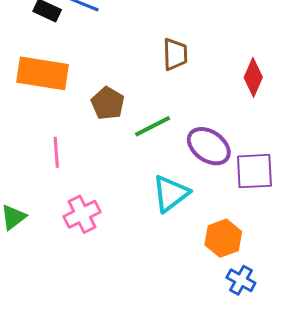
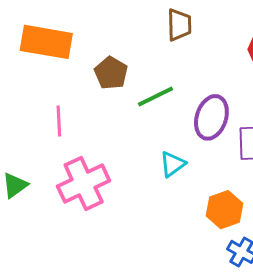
purple ellipse: (209, 146) -> (211, 117), turned 72
cyan triangle: (171, 193) -> (173, 164), size x0.7
pink cross: (82, 214) -> (84, 183), size x1.4

